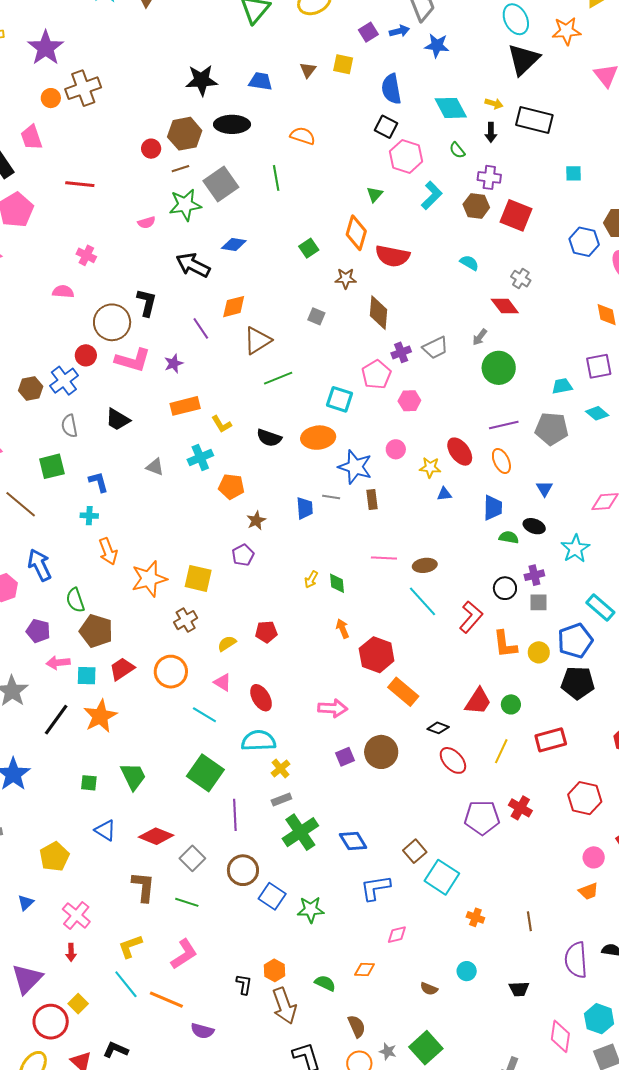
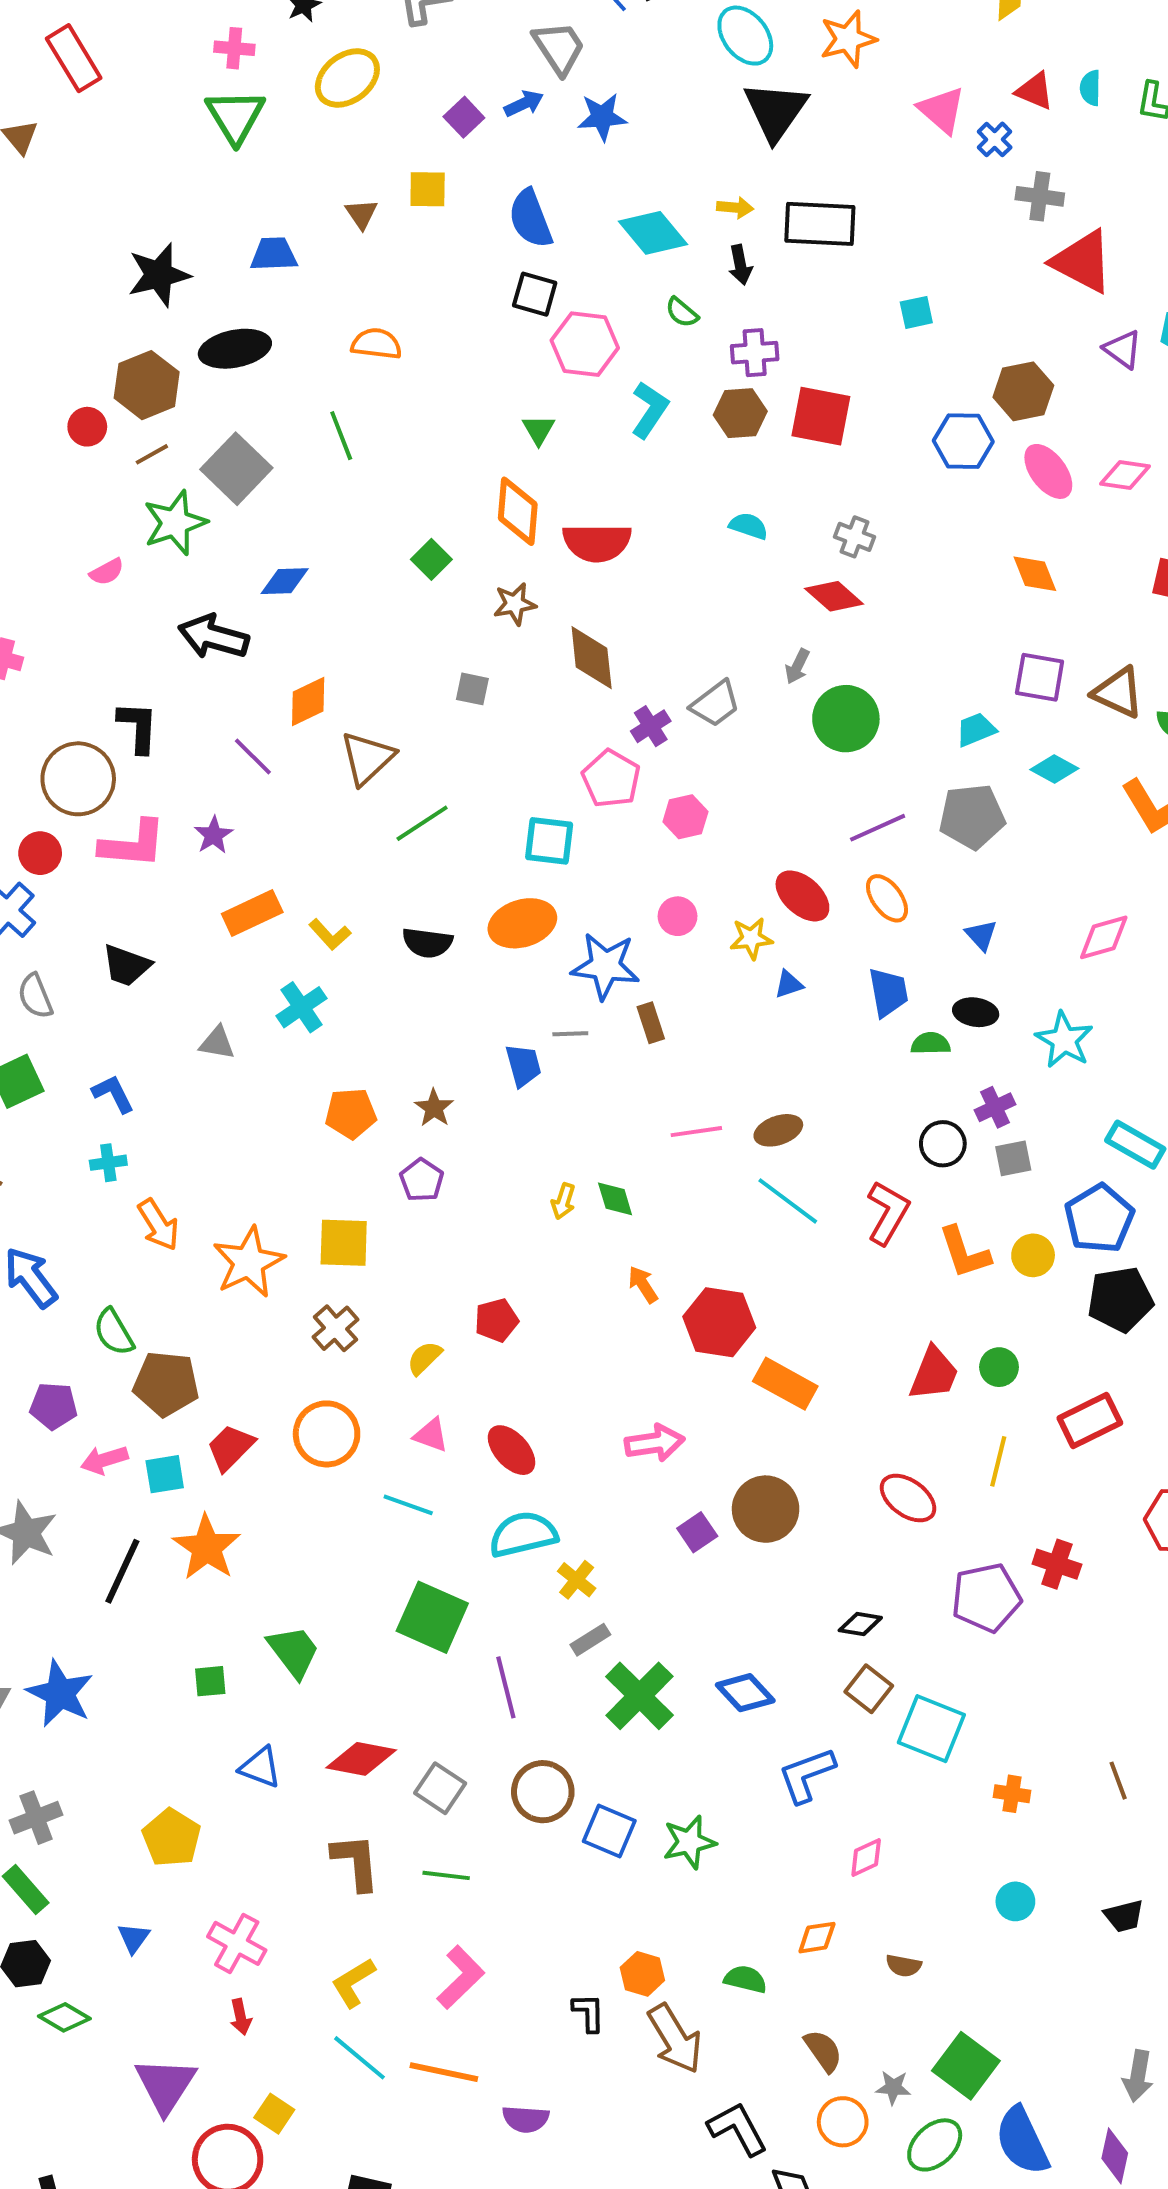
purple square: (599, 366) -> (1040, 677), turned 32
orange pentagon: (231, 487) -> (351, 1113), moved
black diamond: (438, 728) -> (860, 1624), moved
brown semicircle: (429, 989) -> (904, 1966), moved

